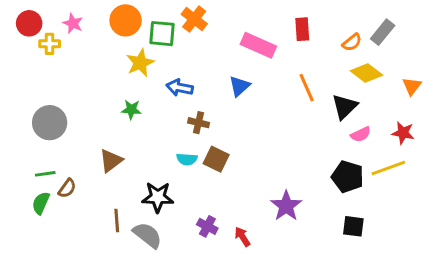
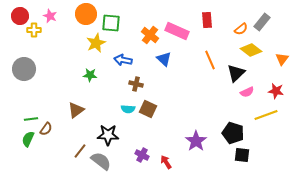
orange cross: (194, 19) -> (150, 35), moved
blue triangle: (239, 86) -> (164, 59), turned -35
gray circle: (50, 123) -> (24, 69), moved
black pentagon: (348, 177) -> (233, 133), moved
brown line: (117, 221) -> (80, 151), turned 42

